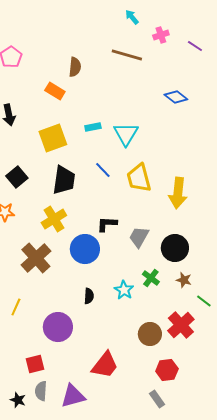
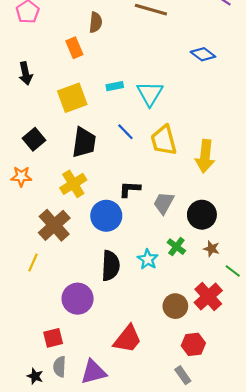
orange rectangle: (55, 91) -> (74, 48), turned 36
black semicircle: (89, 296) -> (111, 266), size x1.8
yellow line: (16, 307) -> (33, 263), moved

